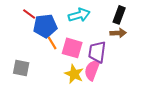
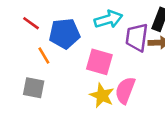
red line: (29, 14) -> (31, 23), moved
orange line: (52, 43) -> (44, 55), moved
purple trapezoid: (97, 52) -> (137, 37), moved

